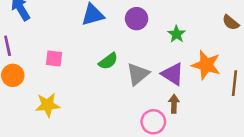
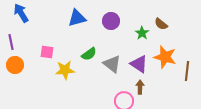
brown semicircle: (231, 22) -> (161, 24), moved
gray triangle: (138, 74) -> (112, 64), turned -42
yellow star: (48, 105) -> (65, 70), moved

